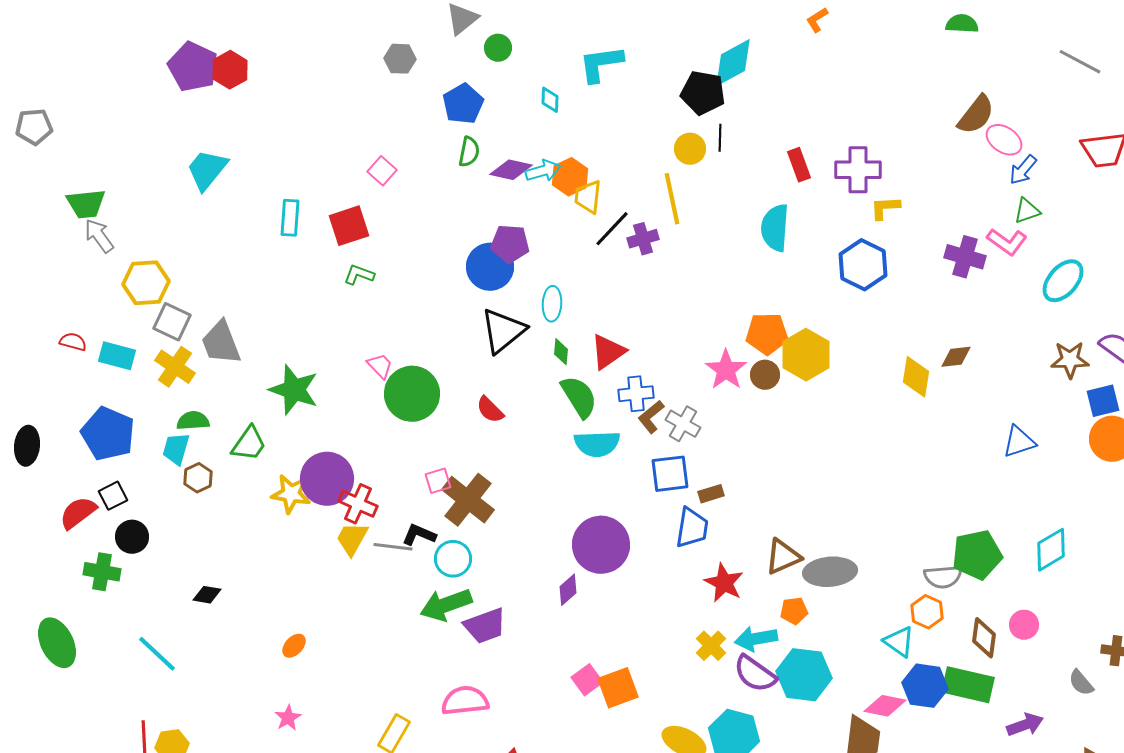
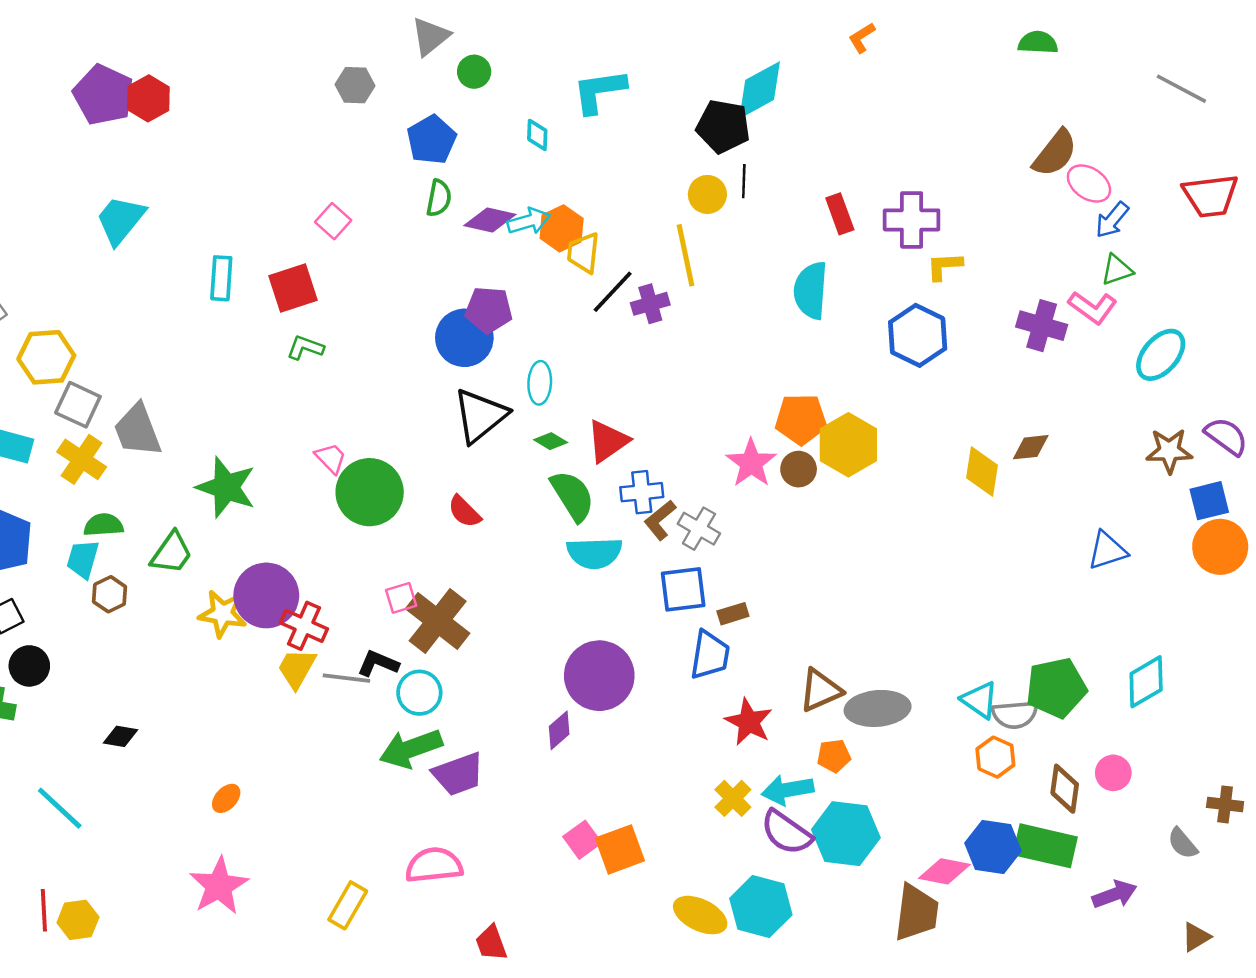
green diamond: (561, 352) -> (551, 441), turned -64
cyan triangle: (899, 642) -> (980, 700), moved
pink star: (288, 718) -> (219, 886), size x1.8

